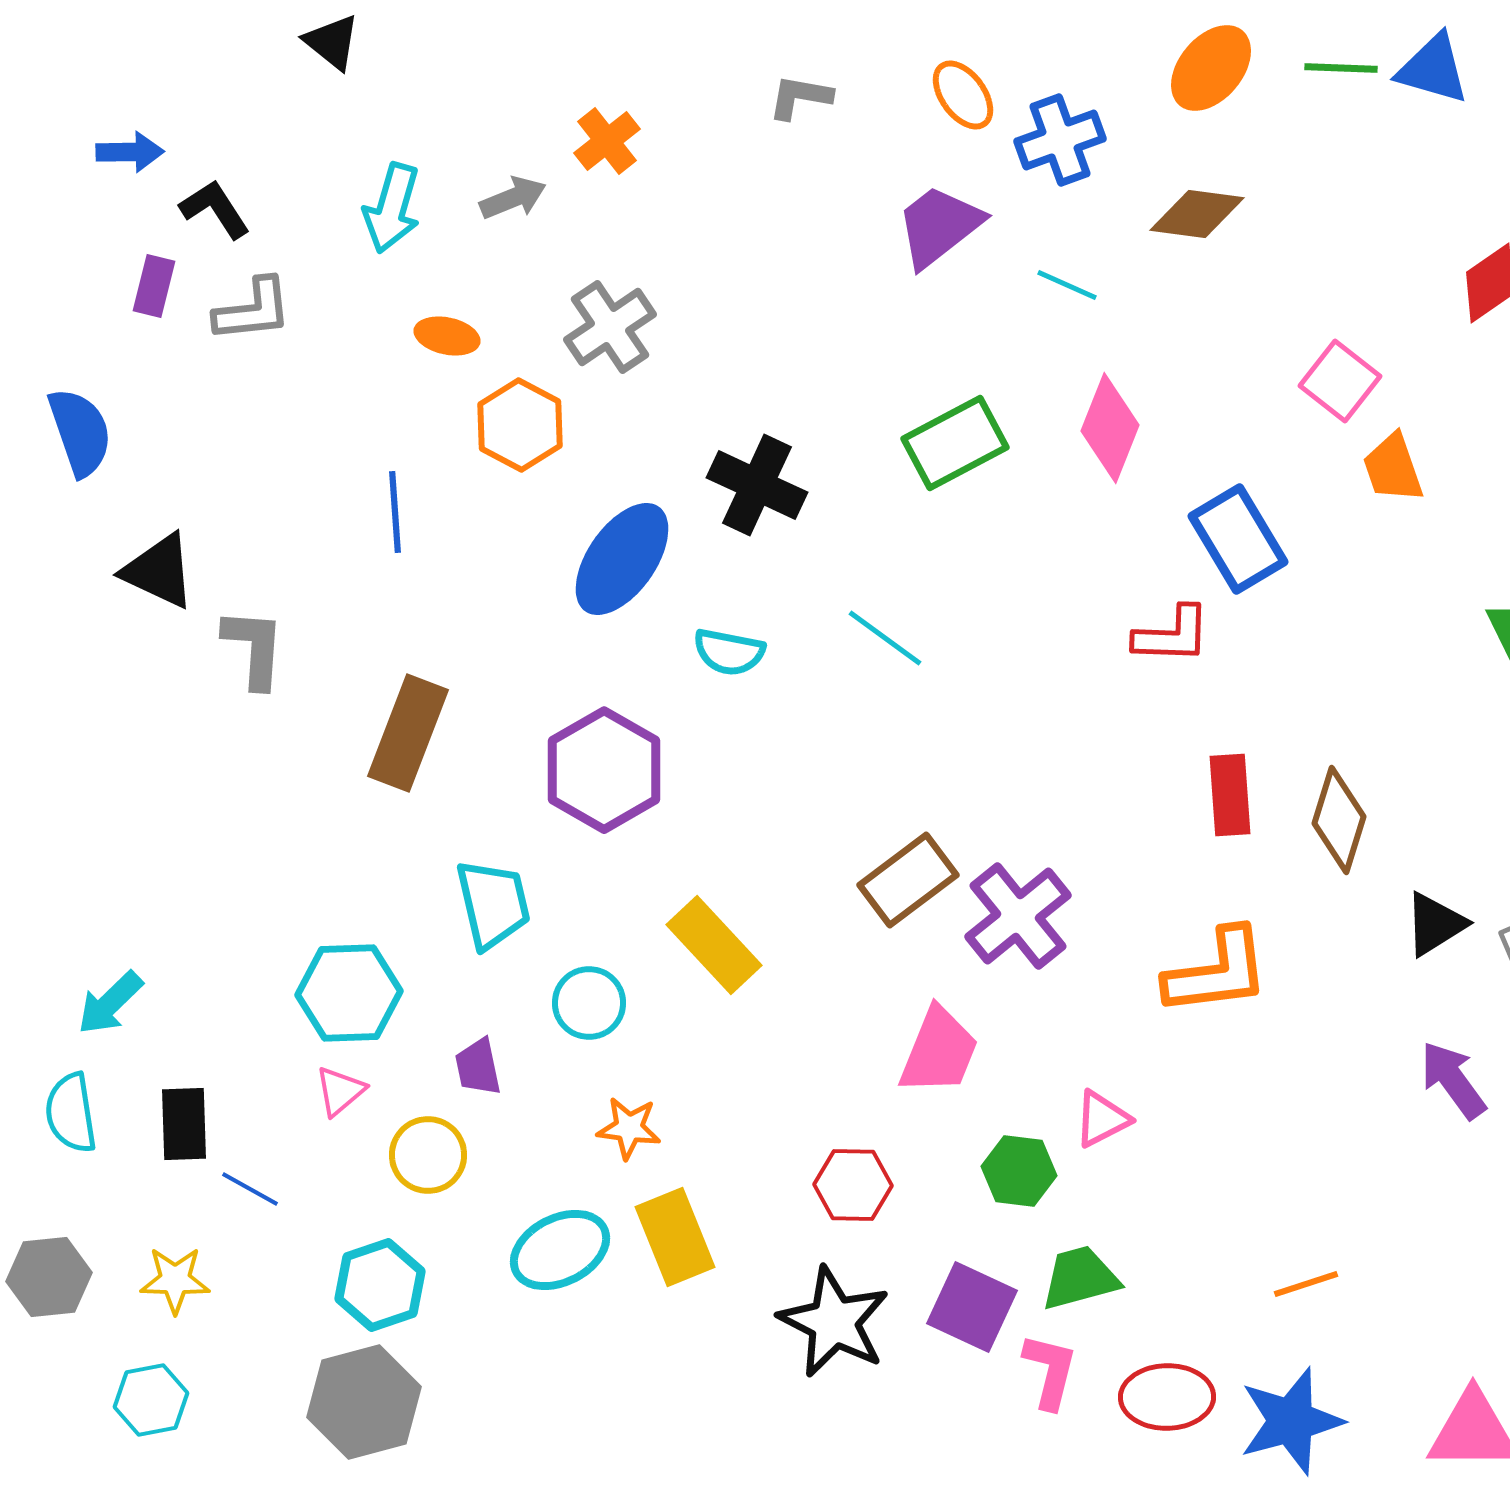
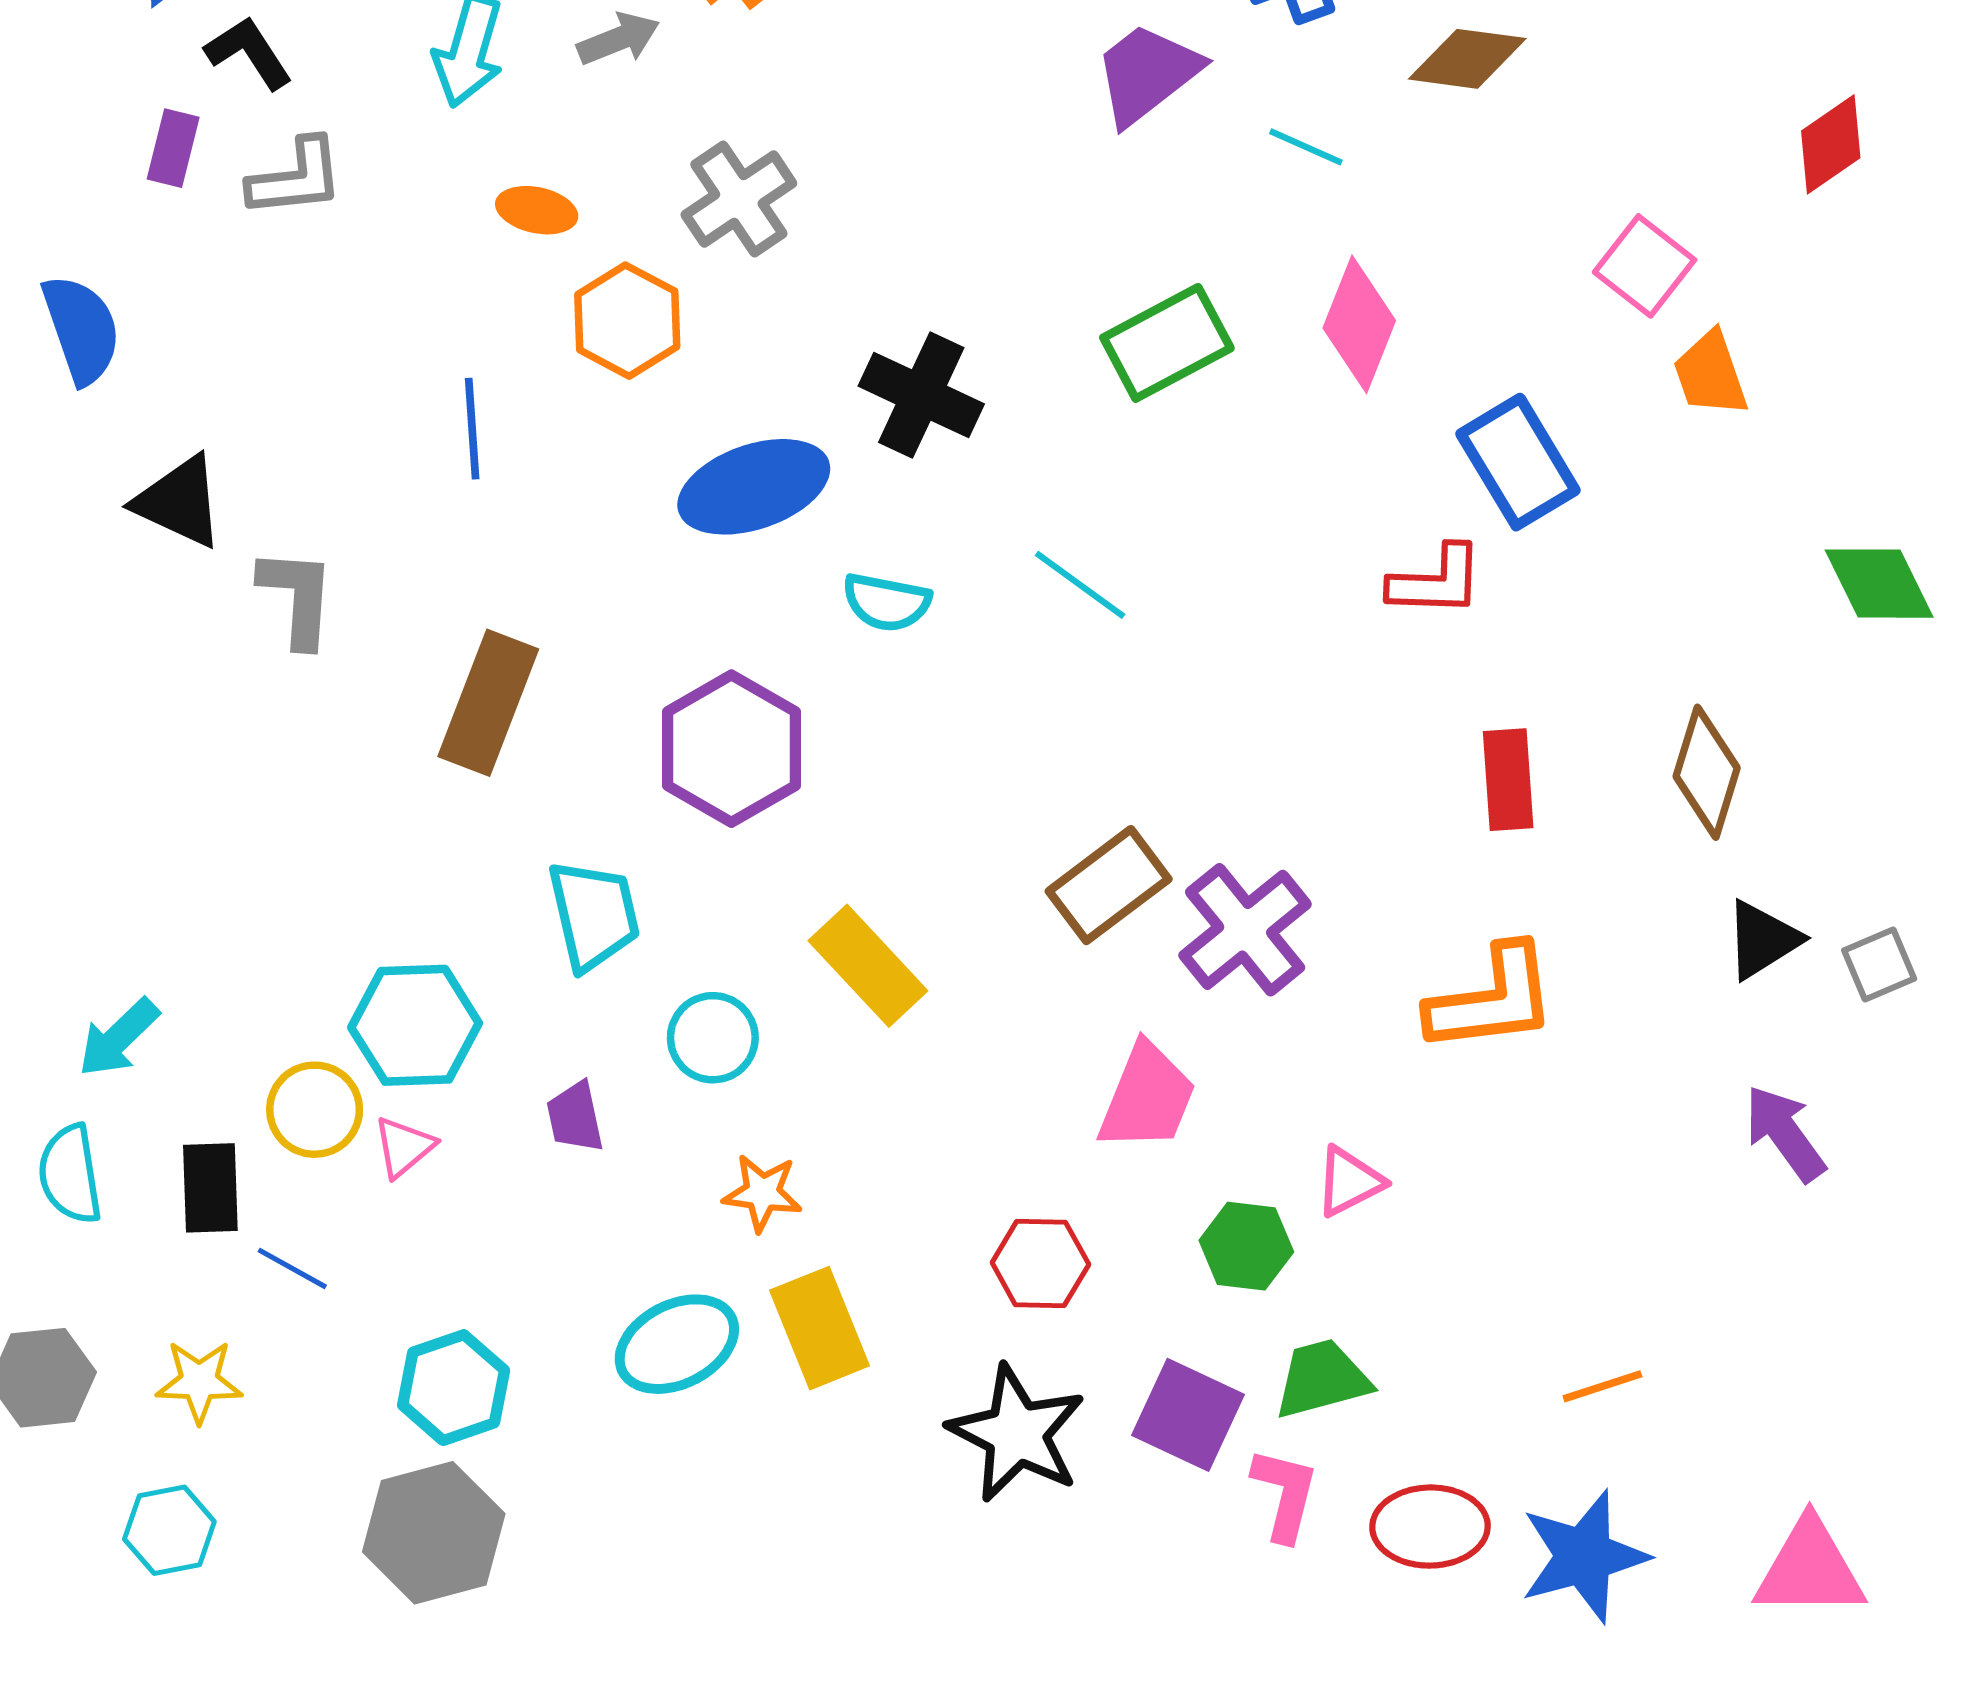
blue ellipse: (622, 559) -> (754, 487), turned 36
brown diamond: (1339, 820) -> (1707, 772), moved
yellow circle: (428, 1155) -> (315, 1110), moved

